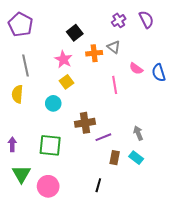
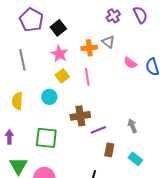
purple pentagon: (20, 25) -> (31, 20), moved
black square: (75, 33) -> (58, 28), moved
pink line: (115, 85) -> (87, 77), moved
yellow semicircle: (17, 94) -> (17, 101), moved
cyan rectangle: (136, 158) -> (135, 159), moved

